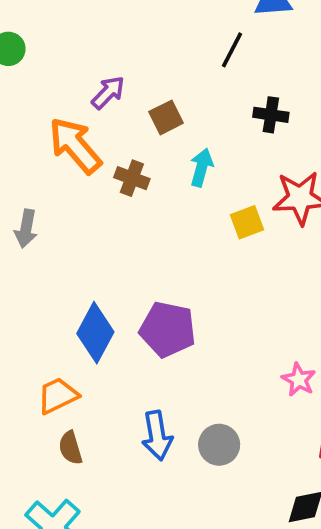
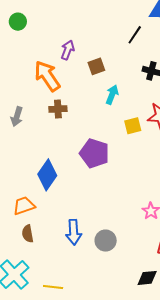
purple arrow: (108, 93) -> (68, 50), turned -30
brown cross: (132, 178) -> (58, 109), moved, turned -30
purple pentagon: (168, 329) -> (94, 153), moved

